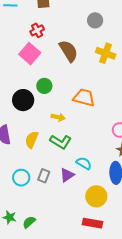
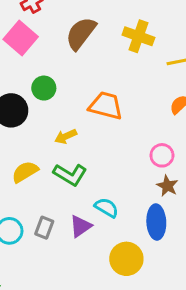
brown semicircle: (69, 51) -> (81, 33), turned -110
yellow arrow: (58, 117) -> (66, 136), turned 144
yellow semicircle: (32, 140) -> (25, 172), turned 36

